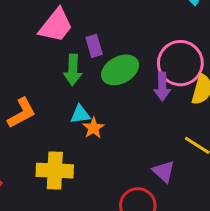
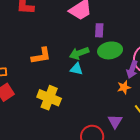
green arrow: (73, 70) -> (79, 53), moved, turned 48
orange star: (93, 128) -> (124, 87), moved

